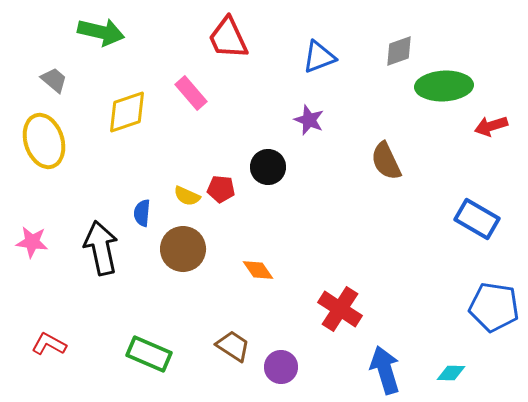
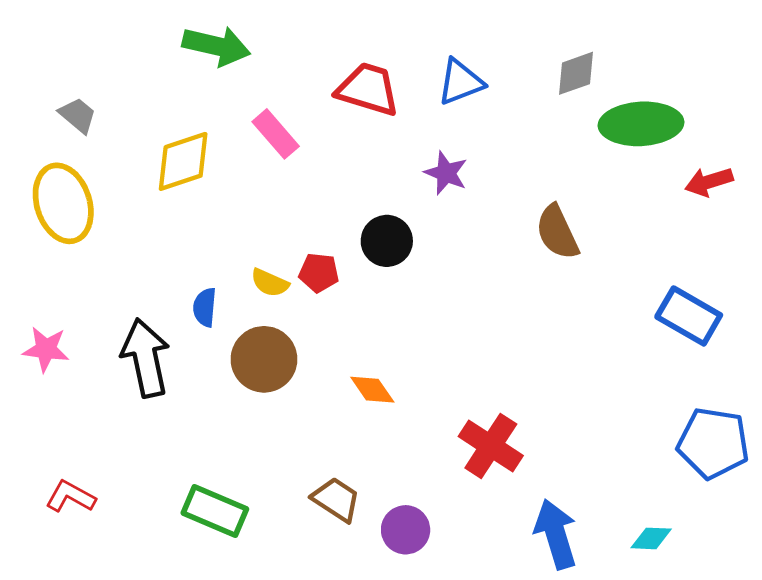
green arrow: (101, 32) -> (216, 46), moved
red trapezoid: (228, 38) -> (368, 89), moved, turned 132

